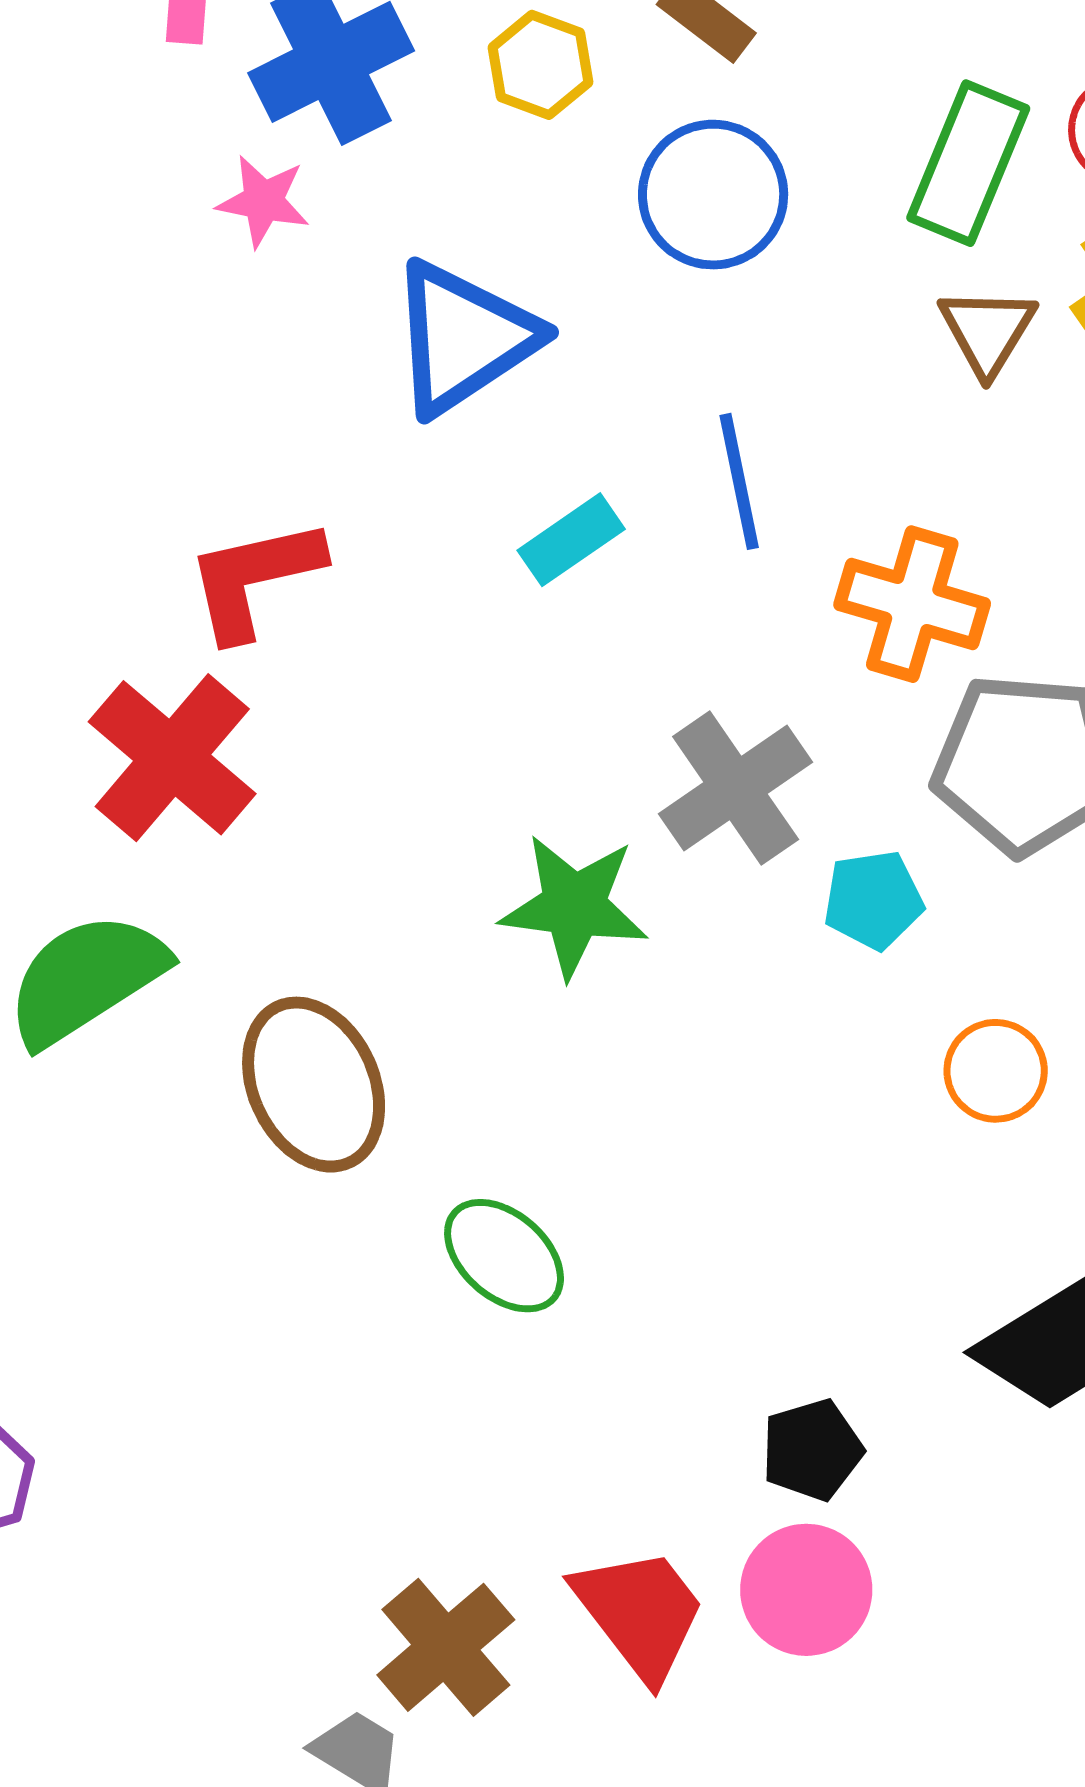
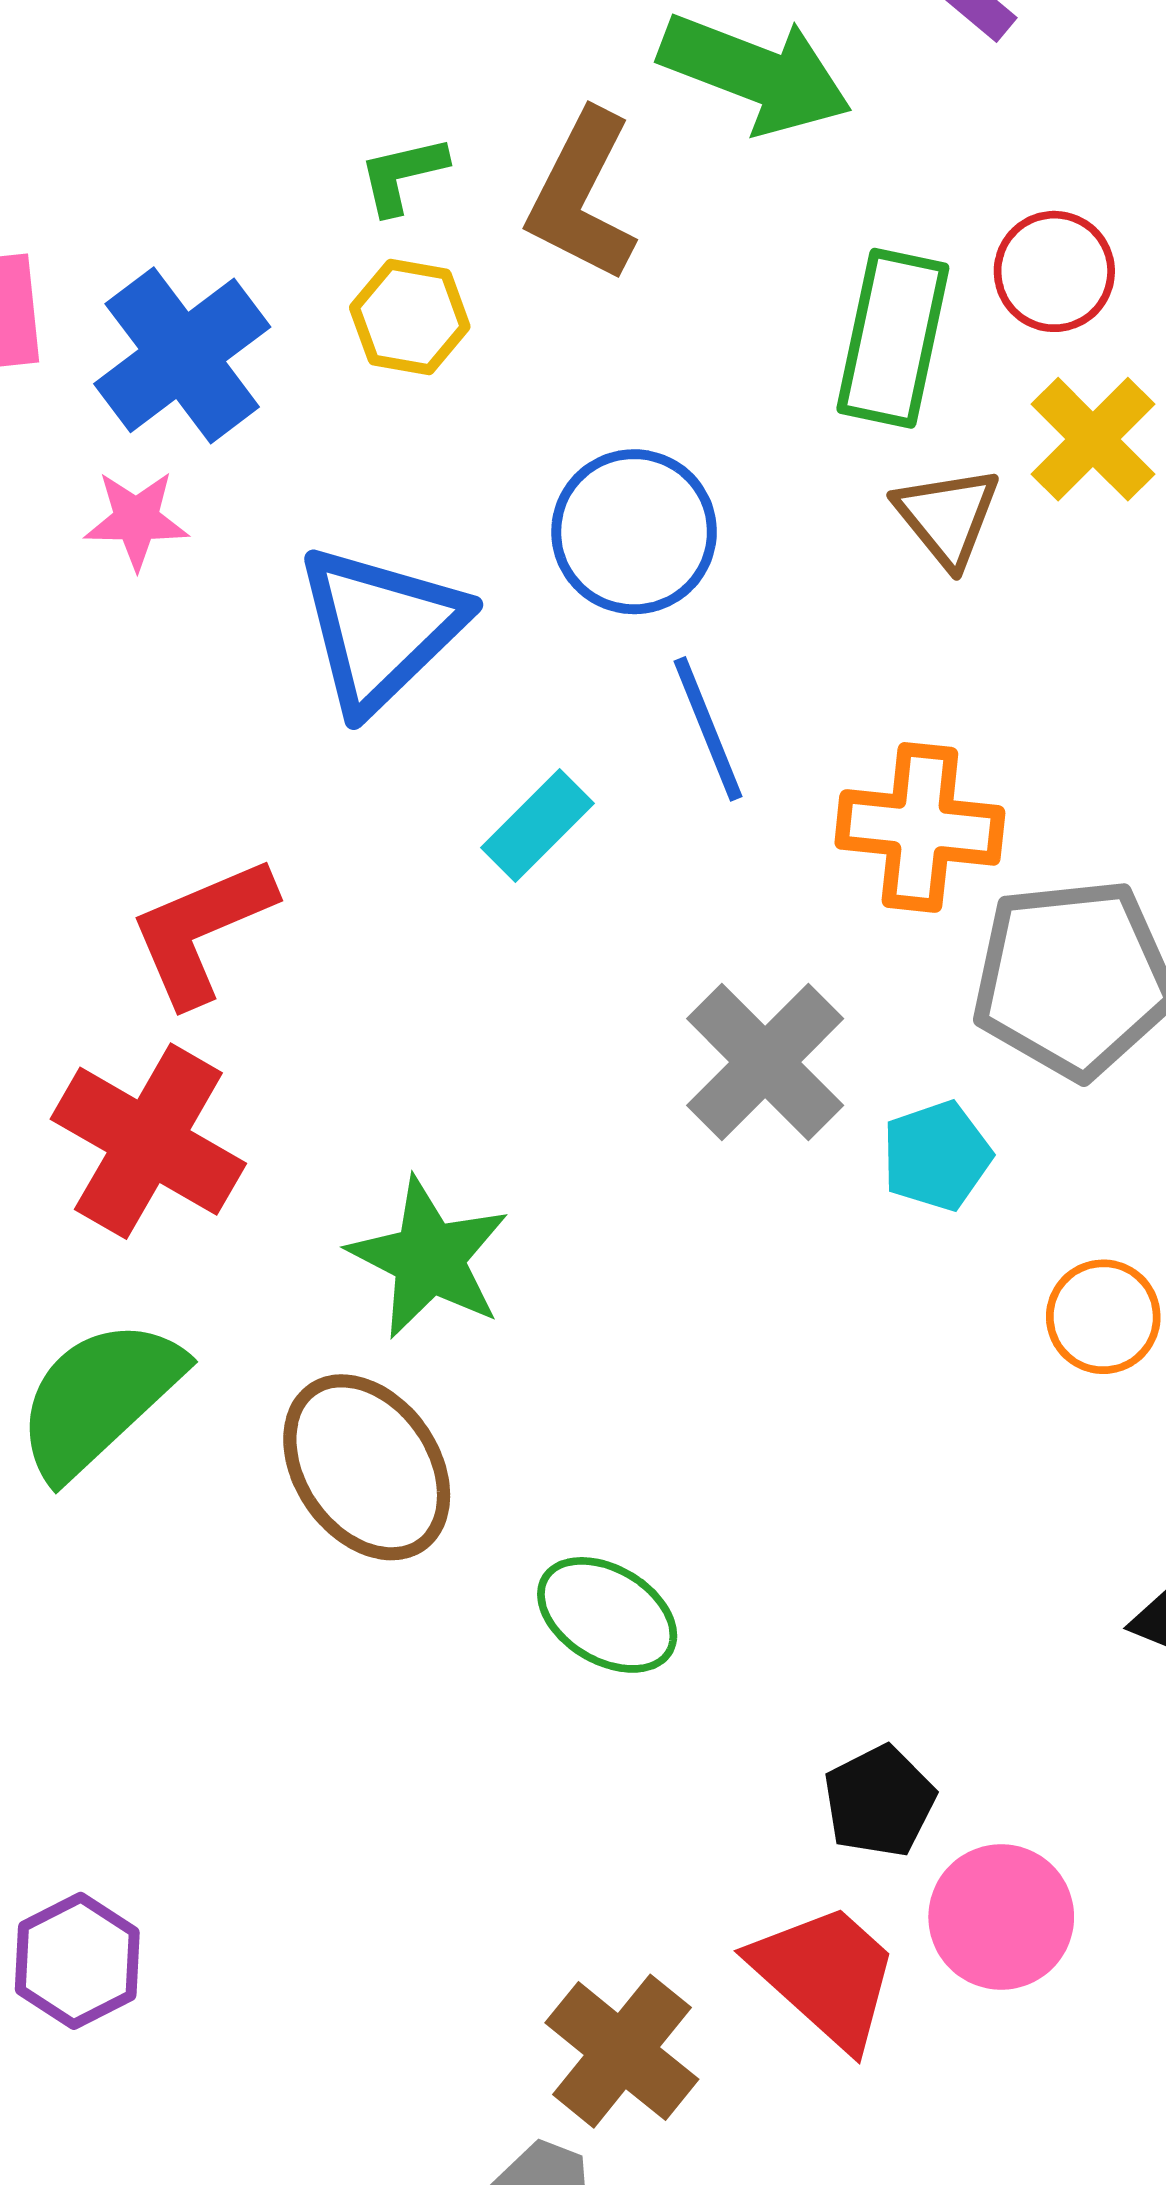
blue circle: (713, 195) -> (634, 532), moved
green star: (574, 906) -> (429, 1258), moved, turned 30
black pentagon: (812, 1450) -> (879, 1801), moved

